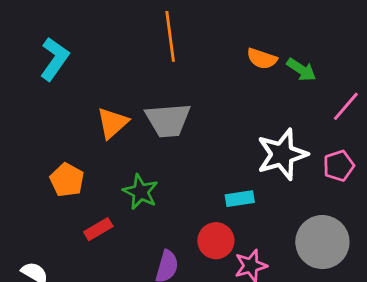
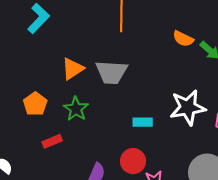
green star: (141, 192) -> (76, 109), moved
cyan rectangle: (240, 199) -> (143, 122), moved

